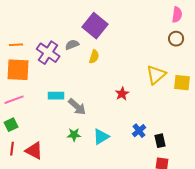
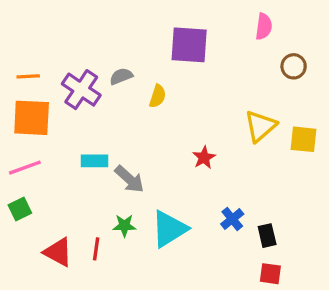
pink semicircle: (177, 15) -> (264, 27), moved
purple square: (95, 26) -> (189, 45), moved, turned -35
cyan triangle: (101, 137) -> (169, 229), size x1.4
red line: (12, 149) -> (96, 249), moved

